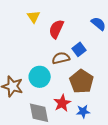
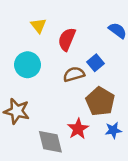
cyan circle: (40, 77) -> (27, 65), moved
blue star: (83, 111) -> (113, 130), moved

